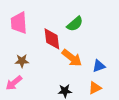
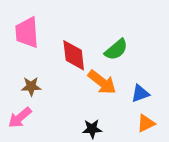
green semicircle: (75, 24) -> (116, 50), moved
orange triangle: (95, 88) -> (146, 123), moved

